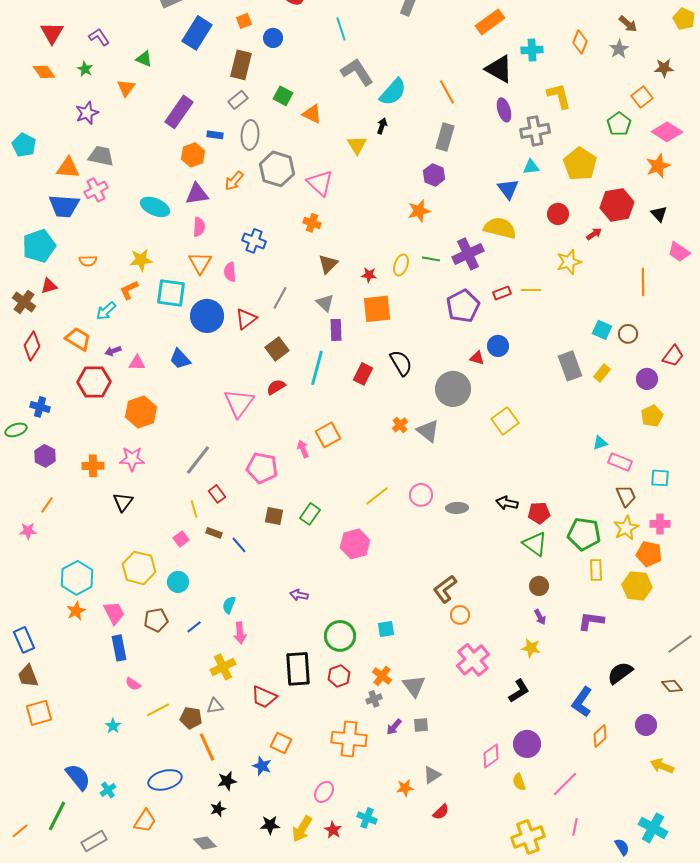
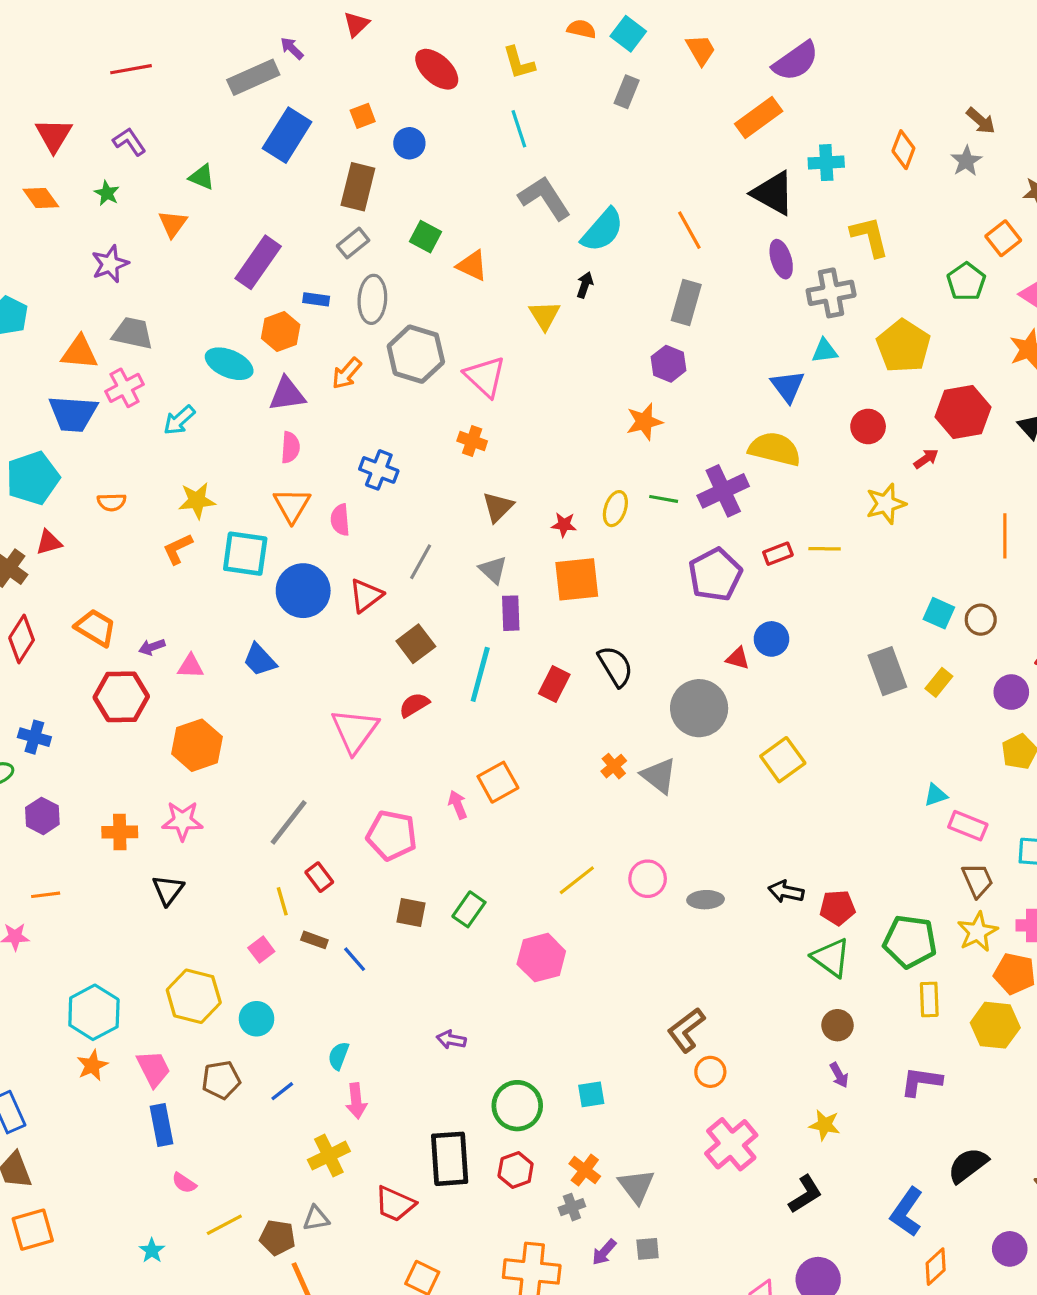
cyan ellipse: (155, 207) -> (229, 364), moved
cyan arrow: (106, 311) -> (179, 420), moved
orange line: (47, 505) -> (46, 895), turned 48

